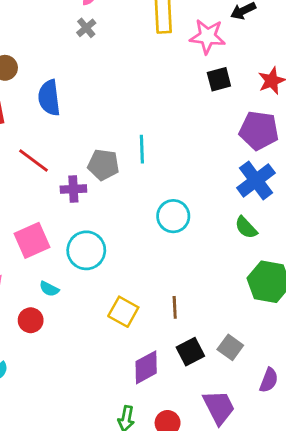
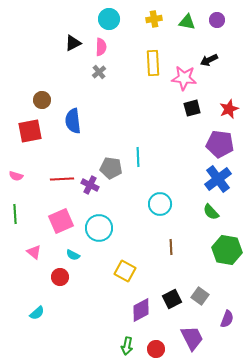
red line: (33, 161) -> (62, 179), moved, turned -40
purple cross: (73, 189) -> (90, 185), turned 30
brown line: (175, 307) -> (171, 247), moved

